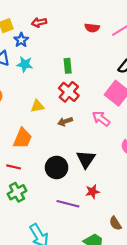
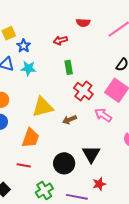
red arrow: (39, 22) -> (60, 40), moved
red semicircle: (92, 28) -> (83, 23), moved
red cross: (69, 92) -> (83, 91), moved
yellow triangle: (37, 106) -> (43, 107), size x1.6
green cross: (17, 192) -> (44, 191), moved

